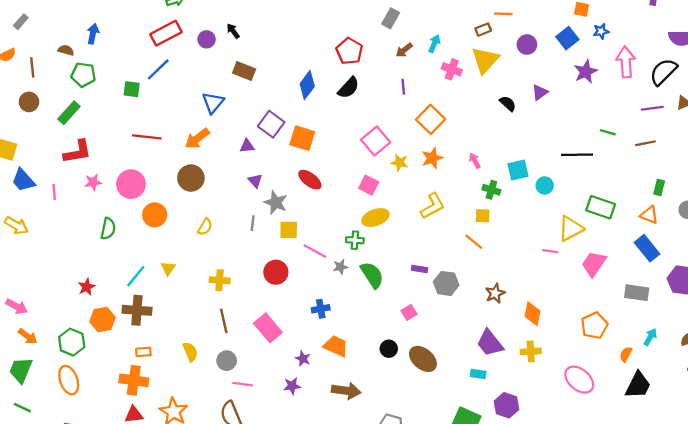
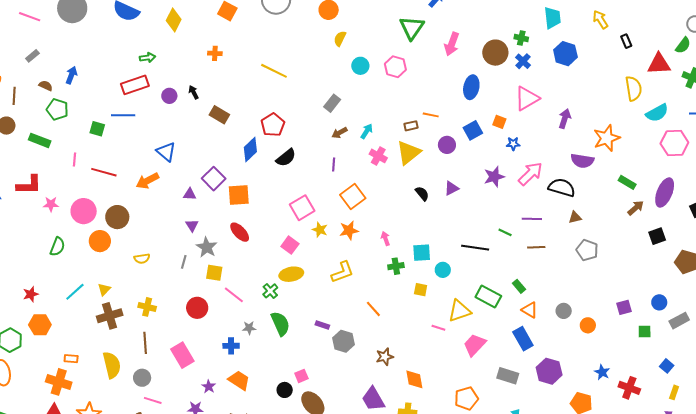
gray rectangle: (21, 22) -> (32, 56), moved
blue square: (567, 38) -> (473, 130), moved
red pentagon: (349, 51) -> (273, 125), moved
pink arrow: (626, 62) -> (530, 174), turned 40
blue line: (158, 69) -> (123, 115), turned 35
brown rectangle: (244, 71) -> (219, 115), moved
black semicircle: (663, 72) -> (562, 188), turned 52
blue triangle: (213, 103) -> (166, 152), turned -40
purple line: (652, 108) -> (532, 219), moved
green rectangle: (69, 113) -> (40, 140), turned 60
orange square: (302, 138) -> (239, 195), turned -30
red L-shape: (77, 152) -> (29, 185), moved
brown circle: (191, 178) -> (117, 217), moved
green rectangle: (659, 188) -> (519, 286), moved, turned -64
green cross: (491, 190) -> (396, 266), turned -35
pink line: (54, 192) -> (75, 159), moved
yellow square: (483, 216) -> (421, 290), moved
yellow semicircle: (205, 227) -> (142, 259), turned 42
green cross: (355, 240) -> (270, 291), turned 35
gray star: (340, 267) -> (249, 328), moved
brown cross: (137, 310) -> (110, 316), moved, turned -30
pink square: (409, 312) -> (301, 376), moved
orange diamond: (533, 314) -> (414, 379), turned -30
yellow semicircle: (190, 352) -> (112, 365), size x1.5

